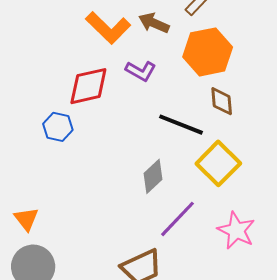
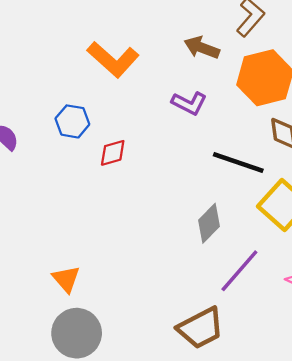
orange L-shape: (108, 28) -> (113, 59), moved
red diamond: (88, 86) -> (113, 153), moved, size x0.6
blue hexagon: (58, 127) -> (72, 121), moved

